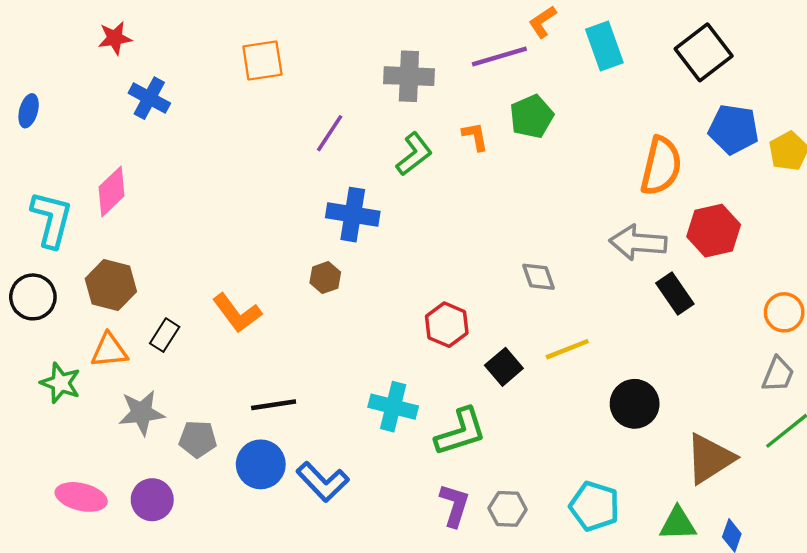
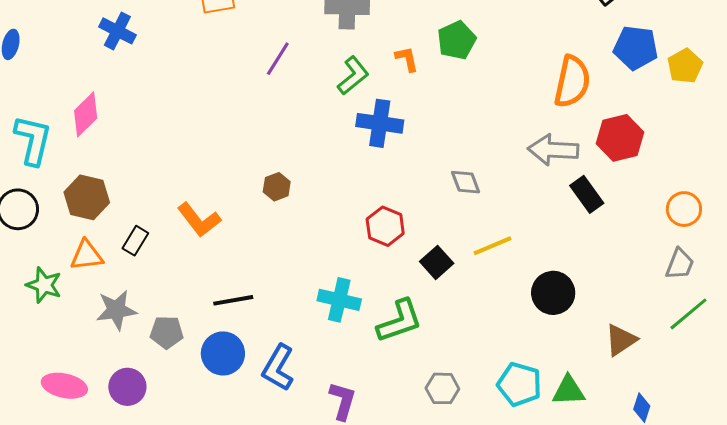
blue cross: (353, 215) -> (380, 123), moved
brown triangle: (710, 458) -> (621, 340), size x0.7
blue L-shape: (323, 482) -> (278, 368), turned 75
purple L-shape: (454, 505) -> (343, 401), moved
green triangle: (678, 524) -> (569, 391), moved

